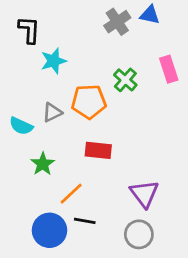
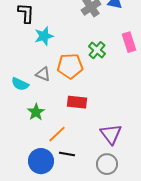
gray triangle: (52, 112) -> (43, 74), turned 49

